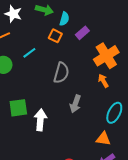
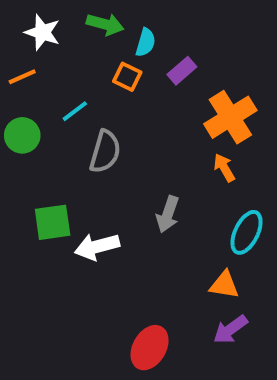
gray semicircle: (61, 73) -> (105, 152), moved
white arrow: (40, 120) -> (97, 247), turned -110

